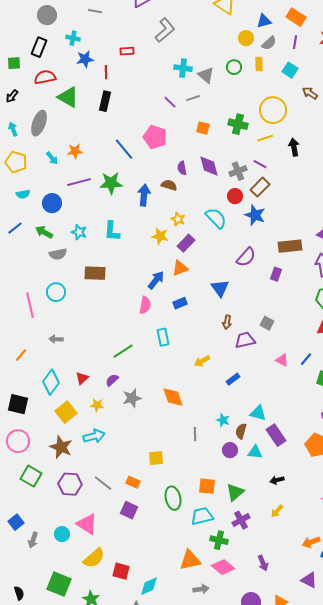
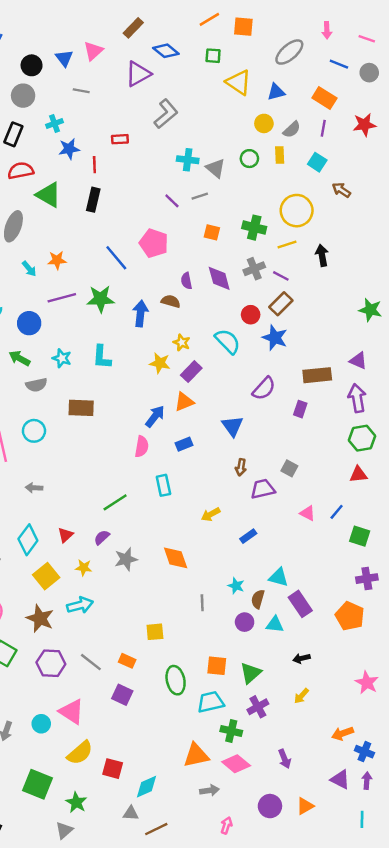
blue triangle: (264, 21) -> (276, 92), moved
cyan cross: (73, 38) -> (55, 123), turned -32
gray cross: (238, 171) -> (254, 269), moved

